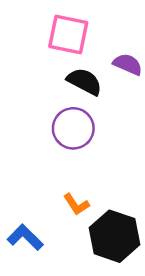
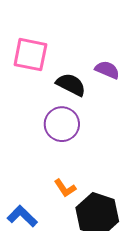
pink square: (68, 35) -> (30, 55), moved

